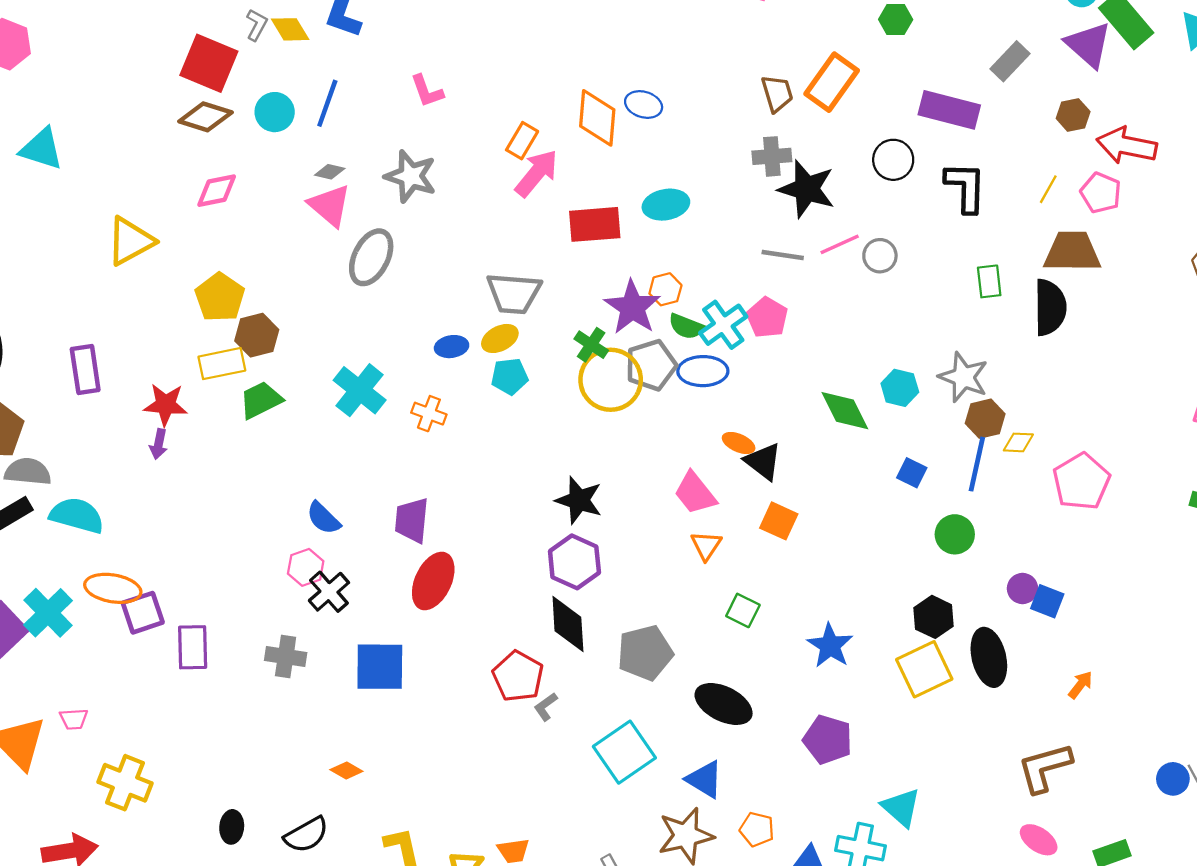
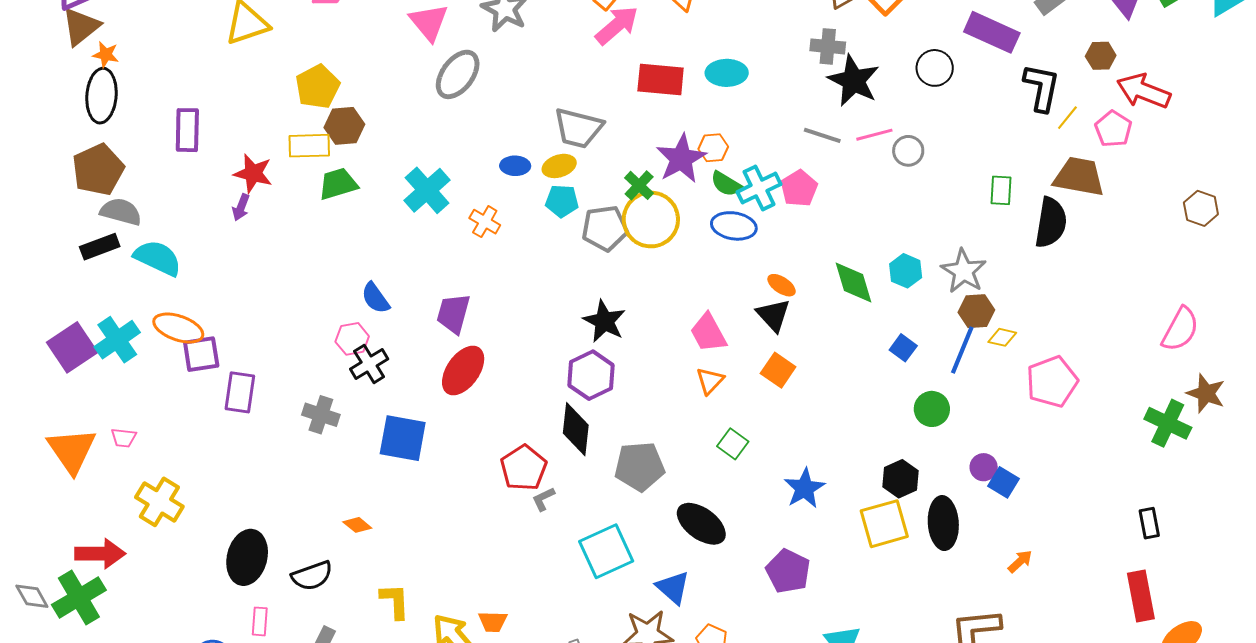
black L-shape: (966, 187) -> (1042, 88), moved
gray pentagon: (651, 365) -> (605, 228), moved
orange ellipse: (739, 443) -> (782, 285), moved
black ellipse: (232, 827) -> (247, 557), size x1.8

